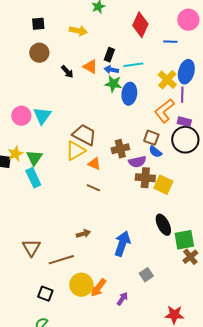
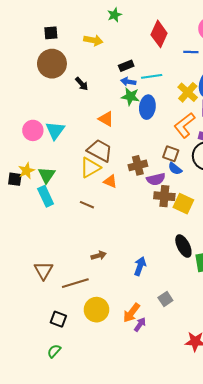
brown circle: (39, 53) -> (52, 64), size x1.4
black rectangle: (109, 55) -> (126, 66), turned 48
orange triangle: (90, 67) -> (106, 119), moved
brown line: (93, 188) -> (87, 205), moved
blue arrow: (122, 244) -> (140, 266), size x0.7
orange arrow: (98, 288) -> (131, 313), moved

